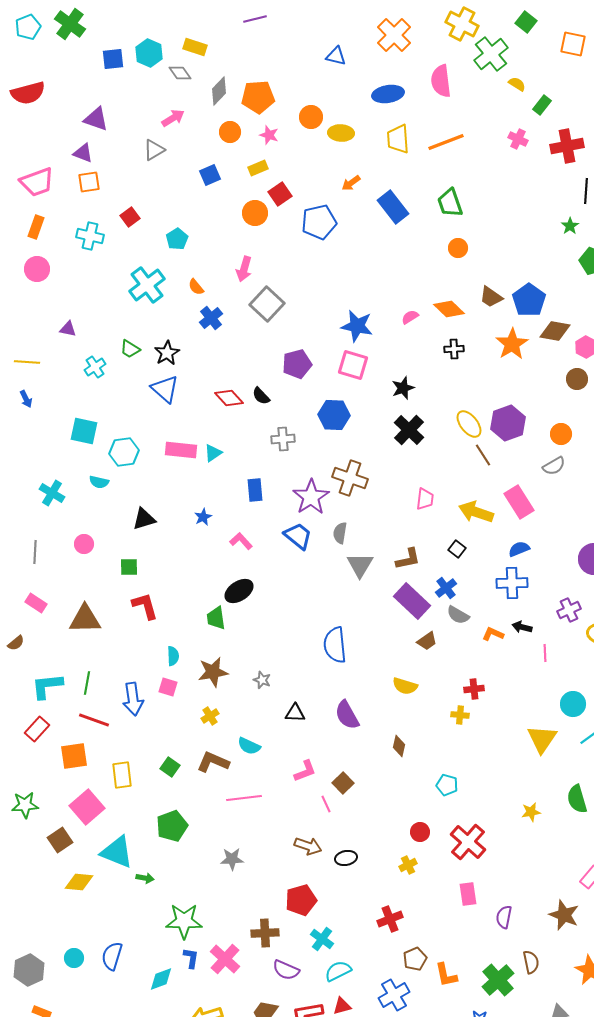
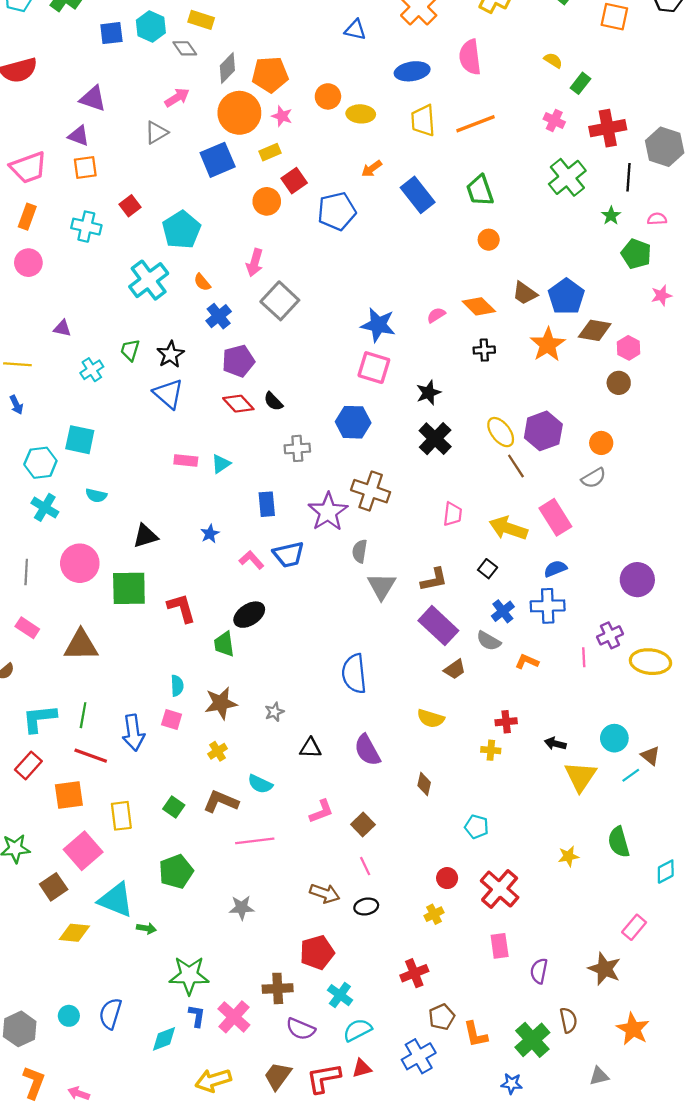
green cross: (491, 54) -> (567, 177), moved
orange circle: (230, 132) -> (239, 113), size x1.8
blue square: (210, 175) -> (218, 160), size x1.5
cyan pentagon: (177, 239) -> (181, 230), size x1.6
green trapezoid: (130, 349) -> (130, 350), turned 75
purple pentagon: (297, 364) -> (238, 361), moved
pink rectangle: (181, 450) -> (186, 460), size x0.7
cyan hexagon: (124, 452) -> (40, 463), moved
blue trapezoid: (298, 536) -> (289, 554), moved, turned 128
pink circle: (84, 544) -> (80, 563), size x1.8
green square: (129, 567) -> (129, 588), size x1.8
blue cross: (446, 588) -> (503, 611), moved
red L-shape: (145, 606) -> (181, 608), moved
black arrow: (522, 627) -> (555, 744), moved
pink line: (545, 653) -> (584, 657), moved
gray star: (262, 680) -> (274, 712), turned 30
pink line: (326, 804) -> (365, 866), moved

